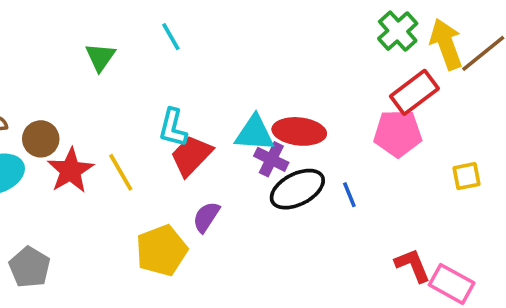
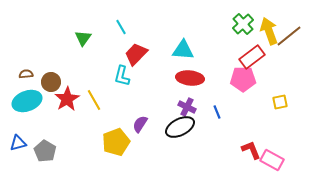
cyan triangle: (255, 133) -> (183, 50), moved
red trapezoid: (191, 156) -> (136, 54), moved
purple cross: (271, 159) -> (187, 107), moved
black ellipse: (297, 189) -> (180, 127), moved

